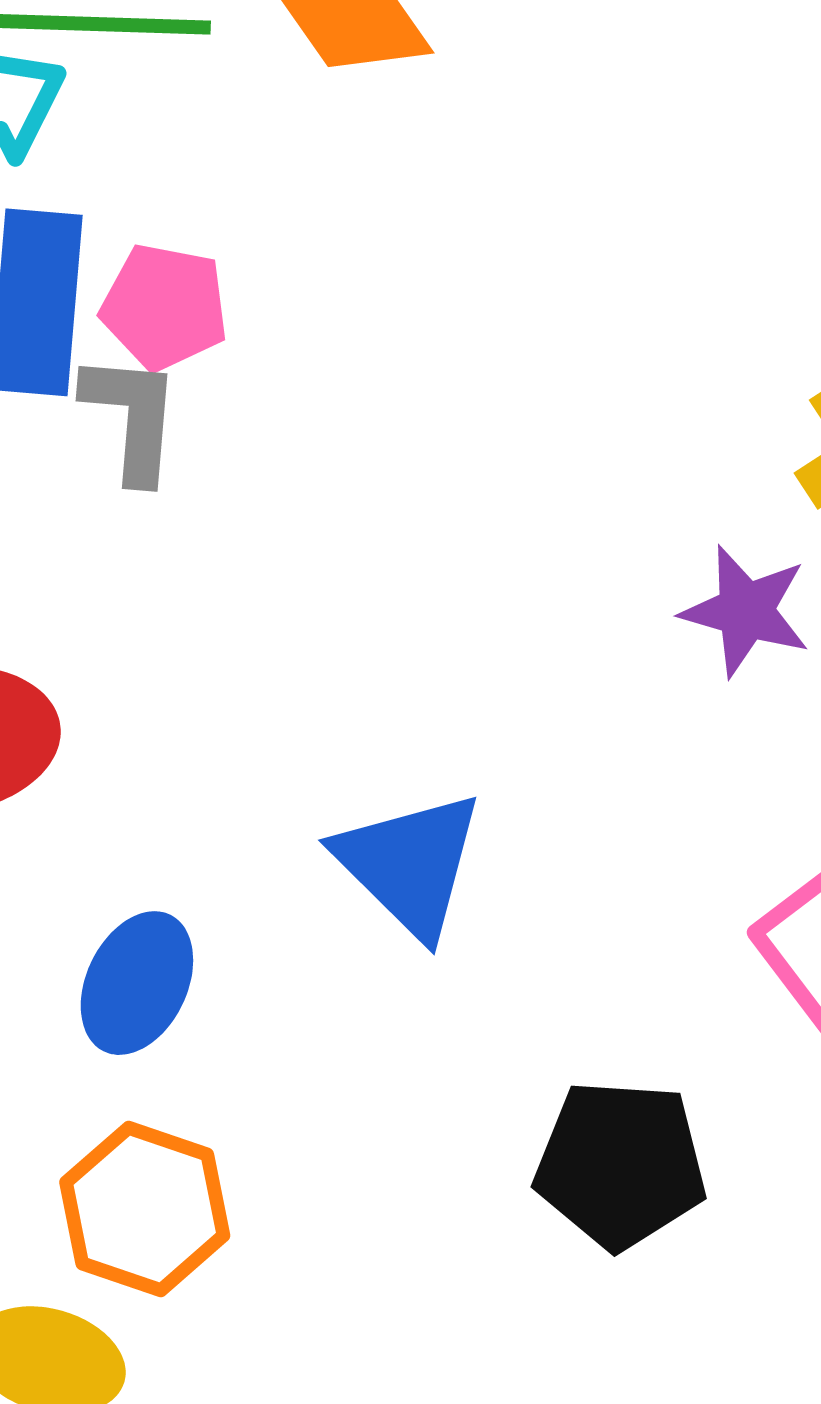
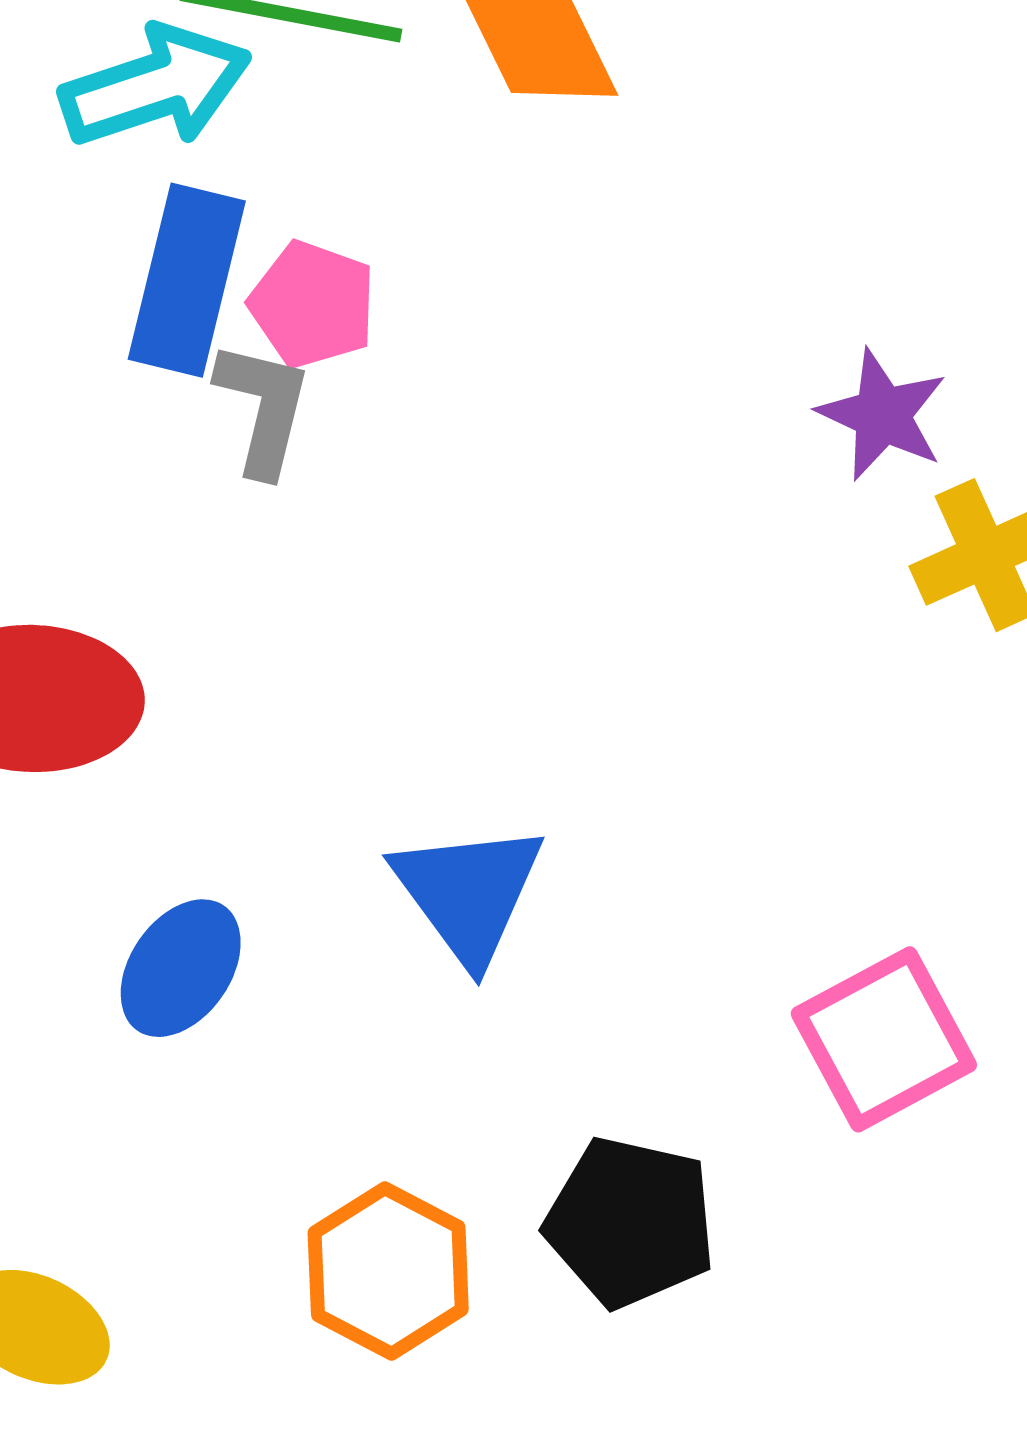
purple star: (746, 611) -> (882, 415), moved
orange hexagon: (145, 1209) -> (388, 1271), moved

